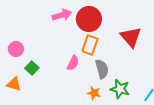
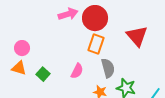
pink semicircle: (73, 63) -> (77, 71), moved
green square: (32, 68) -> (43, 74), moved
orange triangle: (14, 84) -> (19, 68), moved

